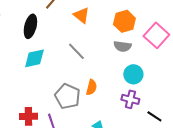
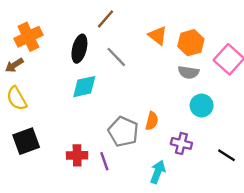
orange triangle: (81, 15) -> (158, 36), moved
gray line: (76, 51) -> (116, 57), moved
purple cross: (130, 99) -> (181, 143), moved

